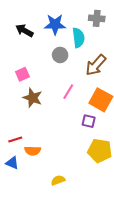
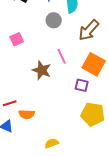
pink line: (68, 92) -> (62, 56), turned -56
brown star: (33, 98) -> (42, 70), moved

